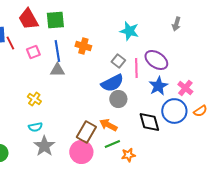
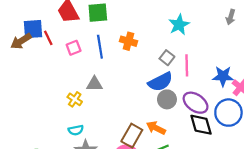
cyan star: (129, 31) -> (179, 25), turned 30
purple ellipse: (156, 60) -> (196, 103), moved
gray triangle: (57, 70) -> (94, 84), moved
blue star: (158, 86) -> (223, 76), moved, turned 30

